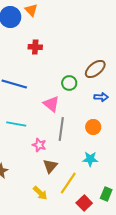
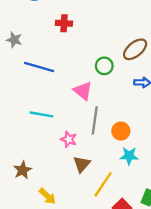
orange circle: (93, 127) -> (121, 131), moved
yellow arrow: (40, 193) -> (47, 196), moved

